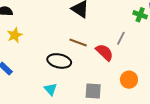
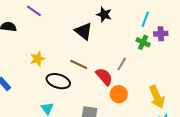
yellow star: (15, 35) -> (38, 59), moved
orange circle: (129, 80) -> (119, 94), moved

